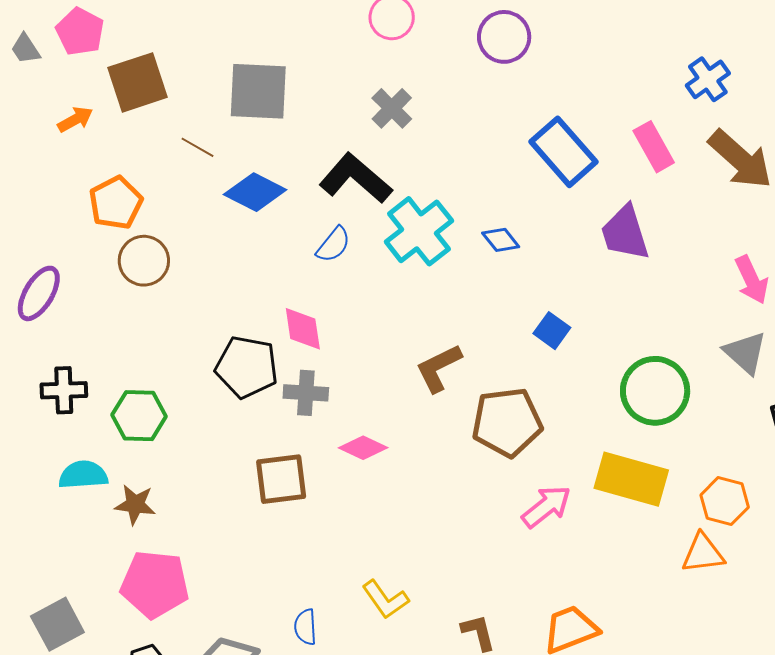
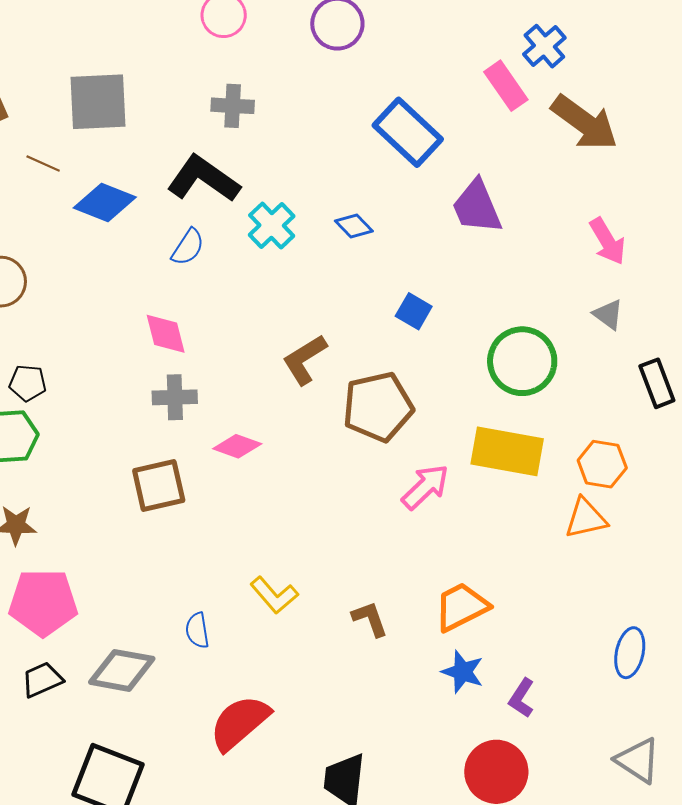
gray cross: (392, 108) -> (233, 106), turned -36
pink rectangle: (654, 147) -> (506, 86), moved
cyan cross: (419, 231) -> (272, 225), size x0.7
gray triangle: (745, 353) -> (608, 314), size x0.7
black pentagon: (247, 367) -> (28, 383), moved, size x0.6

